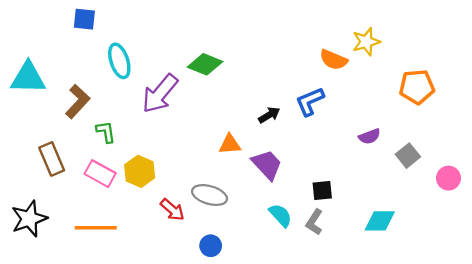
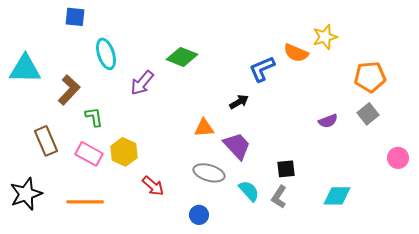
purple arrow: (160, 94) -> (142, 83), size x0.7
blue L-shape: (310, 101) -> (262, 69), moved
gray square: (408, 156) -> (368, 114), moved
gray ellipse: (210, 195) -> (209, 173), moved
blue circle: (211, 246) -> (199, 215), moved

